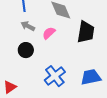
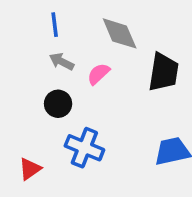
blue cross: (55, 76) -> (84, 148), moved, turned -30

